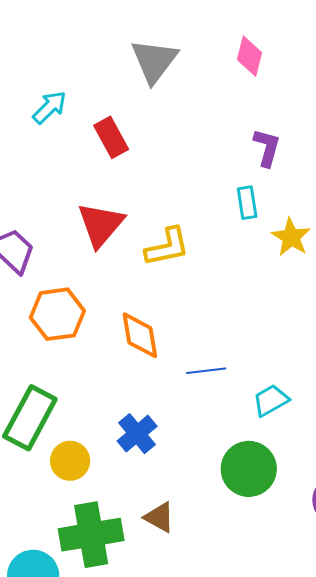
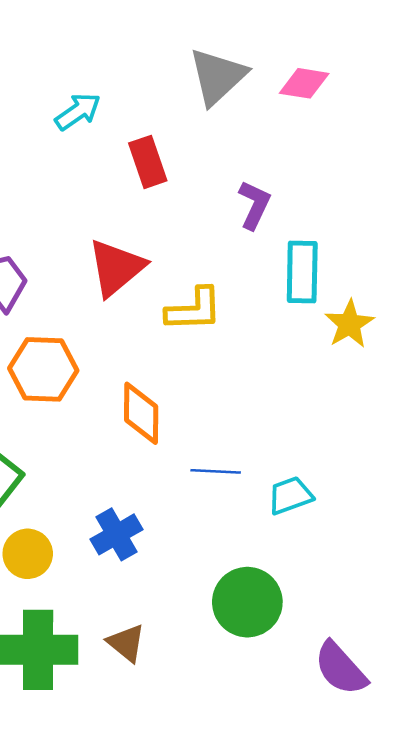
pink diamond: (249, 56) -> (304, 83), moved, turned 75
purple L-shape: (267, 148) -> (254, 205), moved
cyan rectangle: (247, 203) -> (302, 272), size x1.5
cyan trapezoid: (271, 400) -> (290, 495), moved

